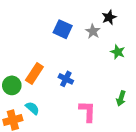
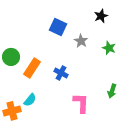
gray star: (93, 31) -> (81, 41), moved
green circle: (12, 85) -> (11, 57), moved
cyan semicircle: (32, 108) -> (30, 100), turned 88

